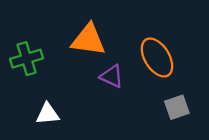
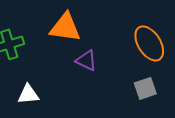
orange ellipse: (157, 57) -> (149, 43), moved

